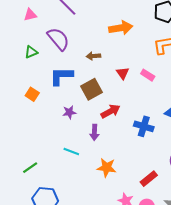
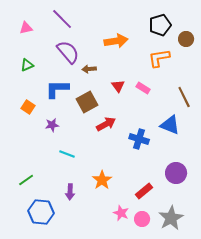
purple semicircle: (58, 39) -> (68, 52), moved
purple star: (69, 112) -> (52, 125), moved
purple arrow: (94, 132) -> (70, 192), moved
cyan line: (71, 151) -> (67, 154), moved
orange star: (107, 168) -> (102, 180), turned 30

